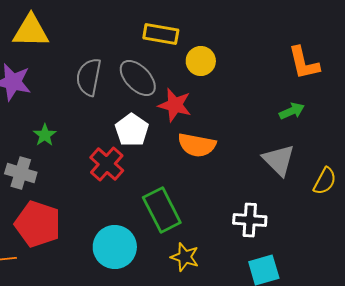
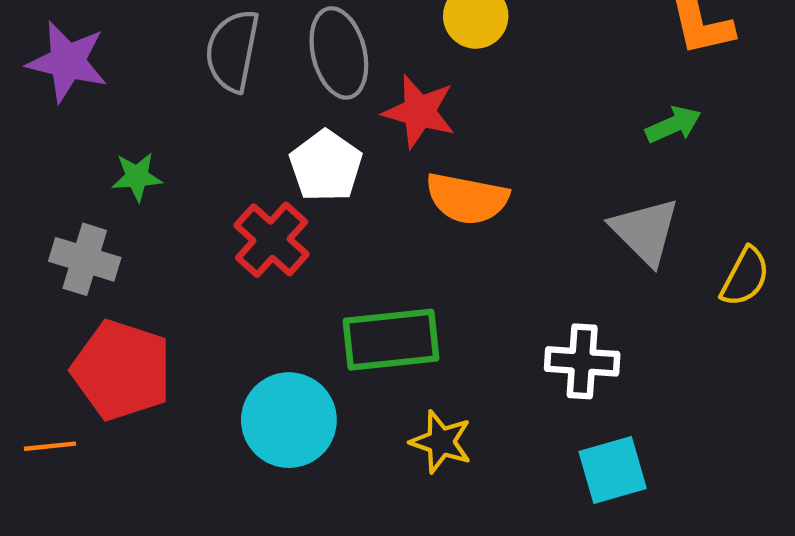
gray ellipse: (138, 78) -> (339, 53), turned 30
green star: (45, 135) -> (137, 177), turned 30
green rectangle: (162, 210) -> (391, 340), turned -69

